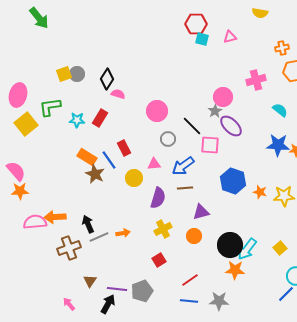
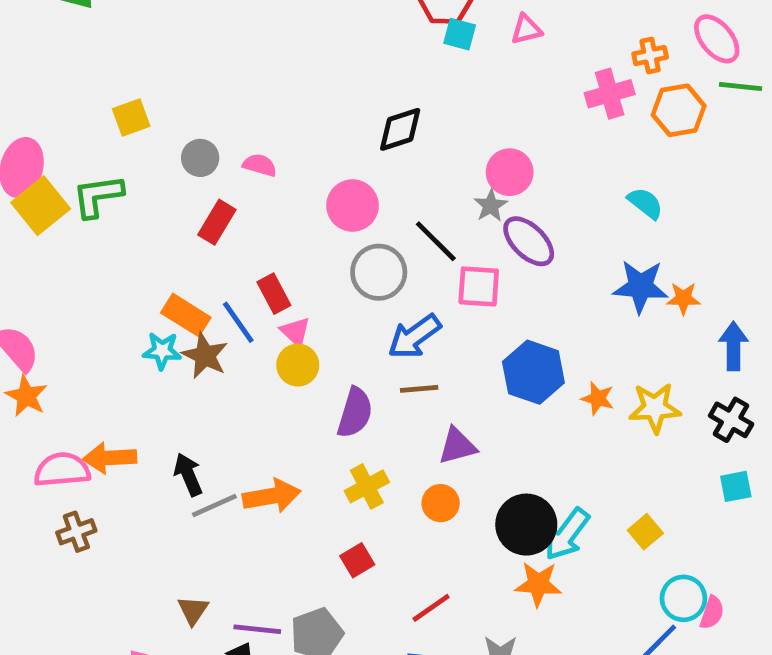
gray circle: (77, 74) -> (200, 158), moved
black diamond: (107, 79) -> (400, 129), moved, turned 40
pink cross: (256, 80) -> (610, 94), moved
cyan star: (77, 120) -> (162, 351), moved
yellow square: (26, 124) -> (41, 206), moved
gray circle: (168, 139) -> (379, 272), size x1.5
pink triangle: (154, 164) -> (295, 332), moved, turned 48
orange star: (20, 191) -> (26, 396), turned 30
orange arrow: (123, 233) -> (272, 496), size x1.6
brown cross: (69, 248) -> (76, 532), moved, size x0.7

